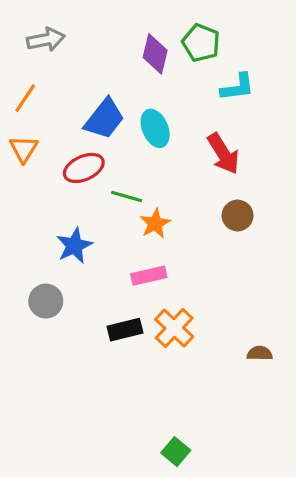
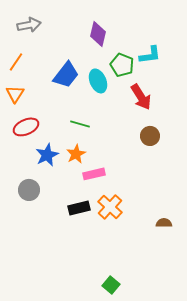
green pentagon: (201, 43) -> (122, 65), moved
red ellipse: (84, 168) -> (26, 127), moved
orange star: (155, 223) -> (76, 154), moved

